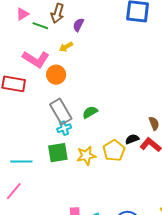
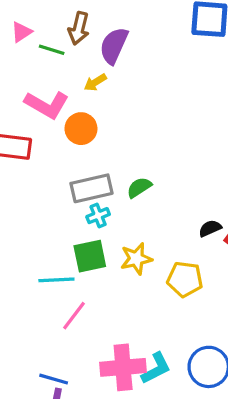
purple semicircle: (78, 25) -> (114, 46), size x1.6
gray rectangle: (61, 111) -> (91, 188), turned -70
yellow pentagon: (114, 151) -> (185, 279), moved, turned -30
cyan line: (21, 161) -> (56, 280), moved
pink line: (14, 191) -> (74, 316), moved

